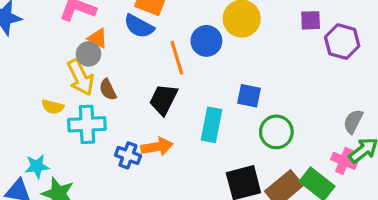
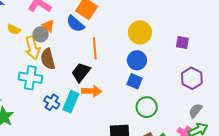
blue circle: (206, 41) -> (137, 60), moved
purple hexagon: (342, 42) -> (192, 78), moved
brown semicircle: (108, 90) -> (48, 59), size x1.5
yellow semicircle: (53, 107) -> (14, 29), moved
cyan rectangle: (212, 125) -> (71, 102), moved
orange arrow: (157, 147) -> (92, 91), moved

